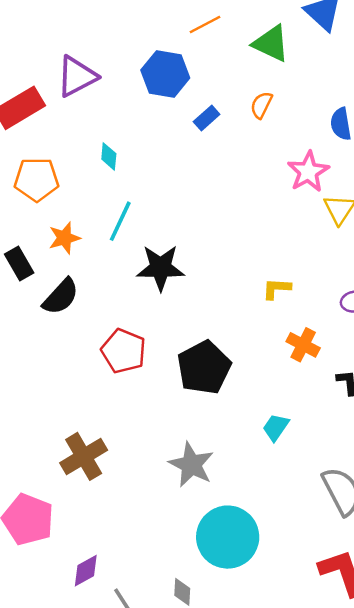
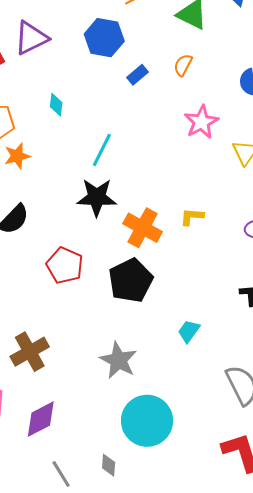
pink star: (308, 172) -> (201, 122), moved
cyan line: (120, 221) -> (102, 150), moved
orange star: (64, 238) -> (17, 156), moved
orange cross: (303, 345) -> (143, 228), moved, size x1.4
purple diamond: (86, 571) -> (41, 419), moved, size x1.4

